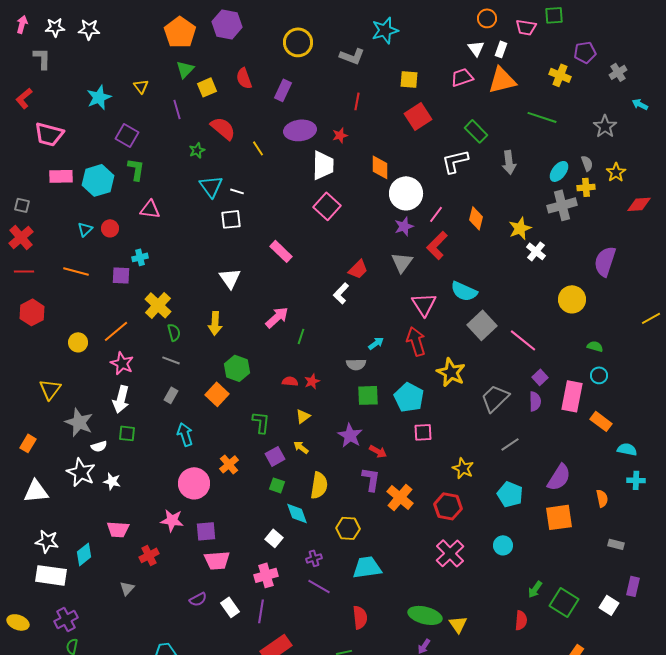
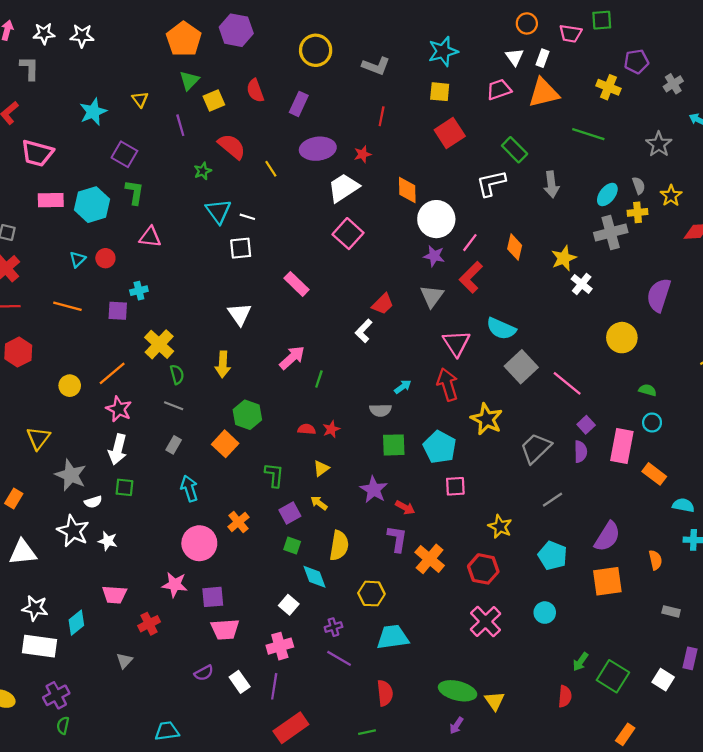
cyan star: (385, 30) -> (443, 51), moved
white trapezoid: (323, 165) -> (344, 188), turned -124
purple star: (404, 226) -> (434, 256), turned 30

